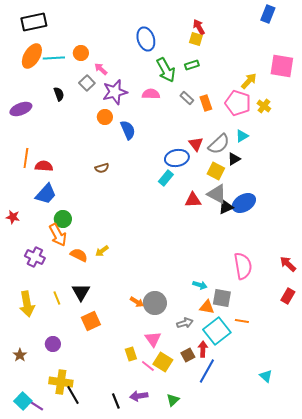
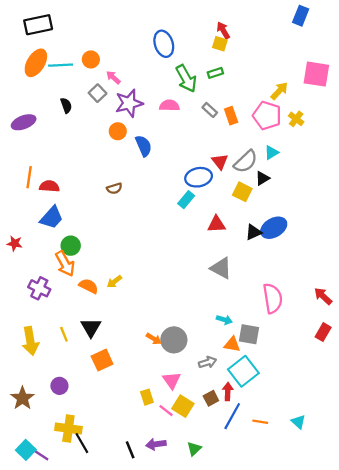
gray triangle: (217, 194) -> (221, 268), moved
orange line: (242, 321) -> (260, 422), moved
brown star: (20, 355) -> (22, 398), size x1.5

